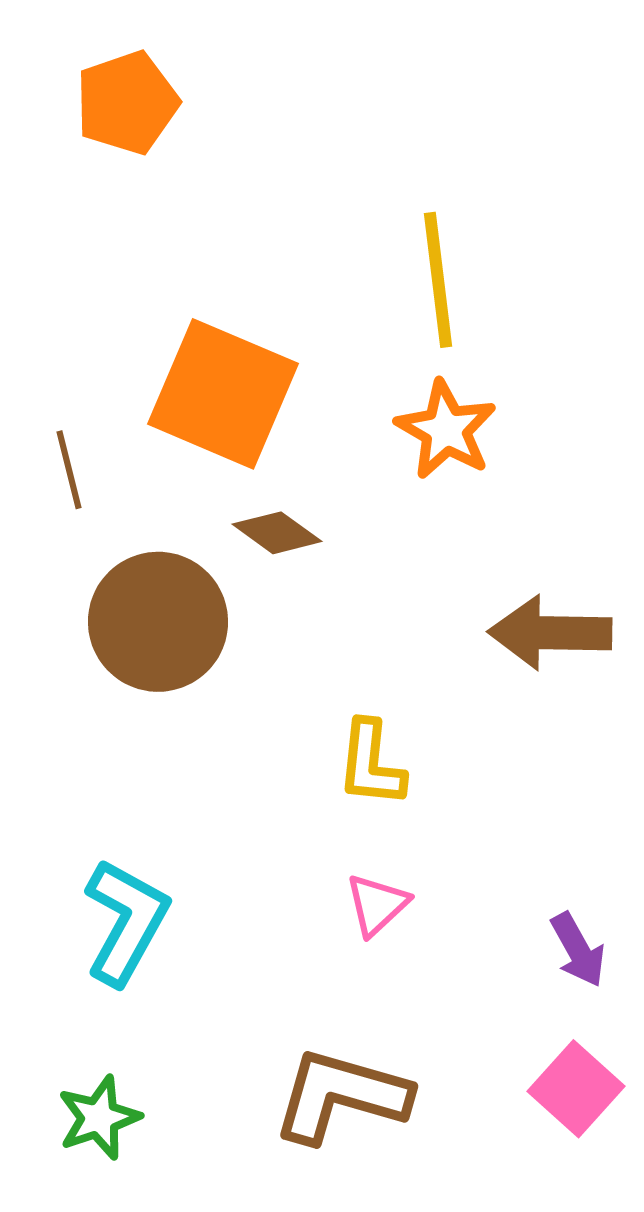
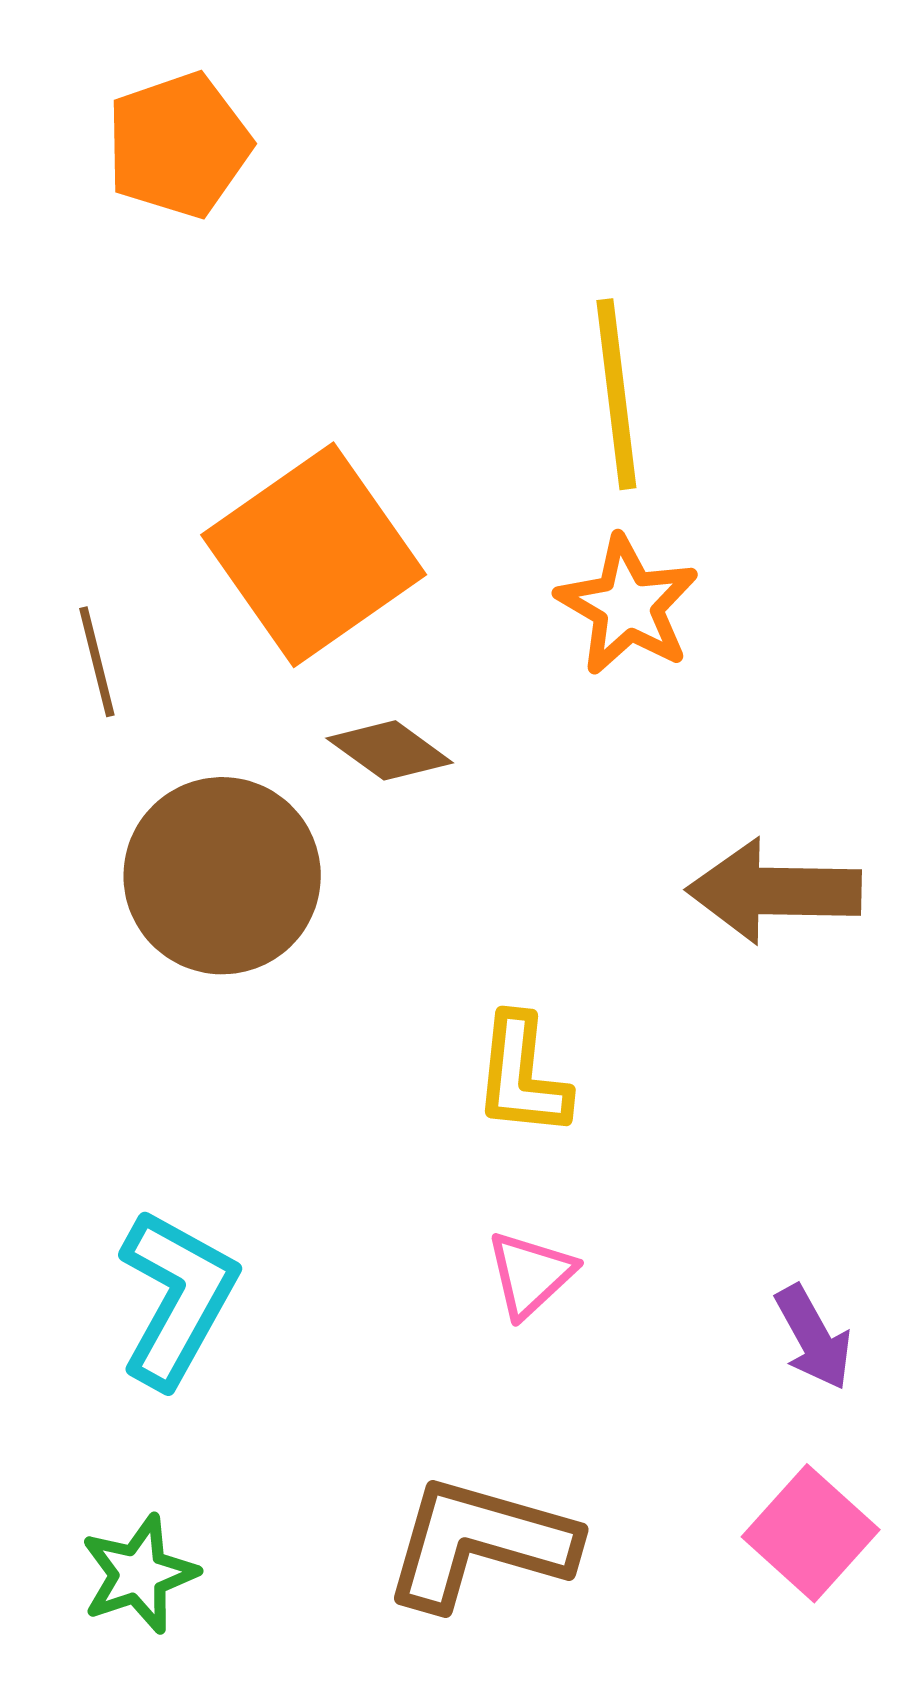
orange square: (223, 394) -> (314, 555), turned 32

